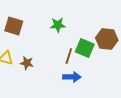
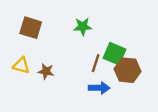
brown hexagon: (107, 39) -> (128, 70), moved

